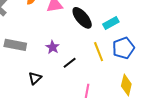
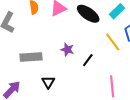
black triangle: (35, 78) -> (48, 82), moved

